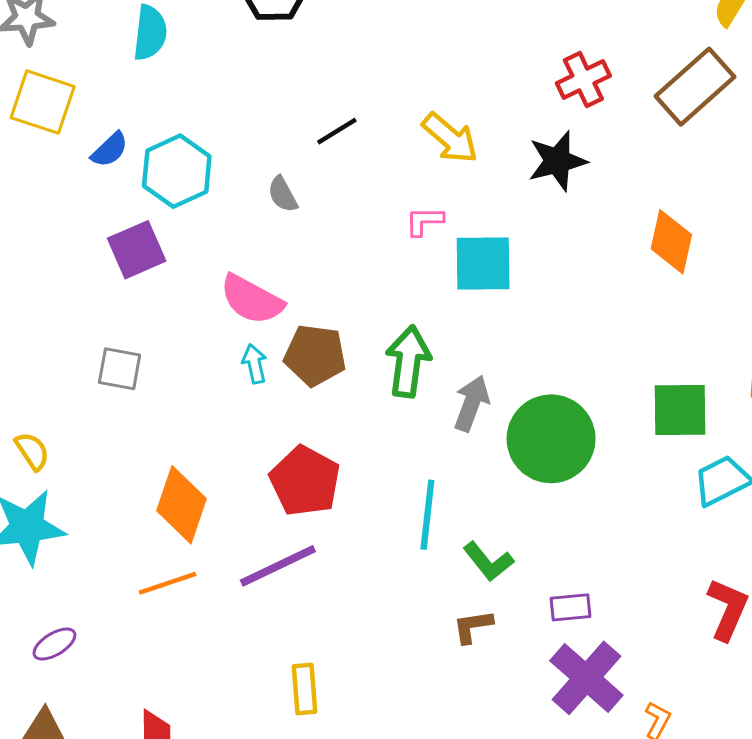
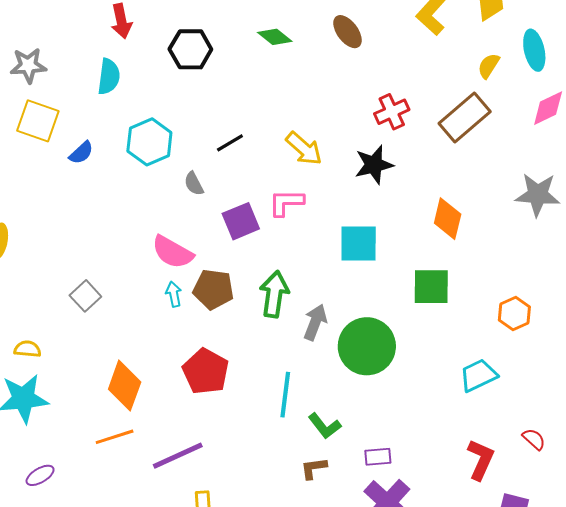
cyan hexagon: (177, 171) -> (149, 142), moved
pink L-shape: (424, 221) -> (286, 203), size x1.4
purple square: (137, 250) -> (241, 221), moved
cyan square: (483, 263) -> (359, 244), moved
gray square: (120, 369) -> (85, 296), turned 36
green square: (680, 410) -> (431, 287), moved
yellow semicircle: (32, 451) -> (27, 349), turned -52
purple line: (278, 566) -> (178, 456), moved

